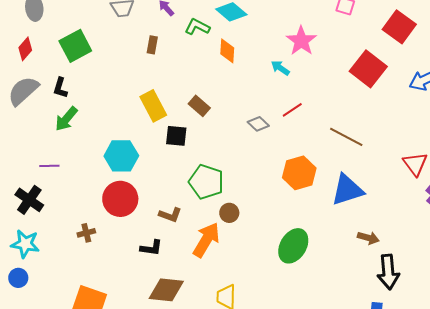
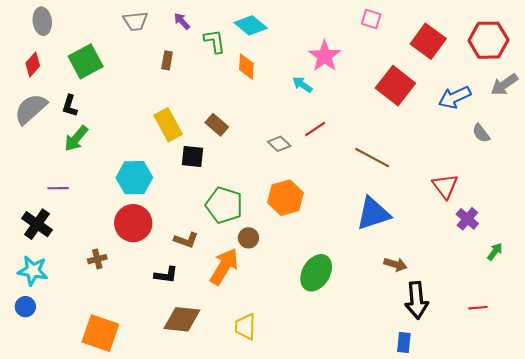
green L-shape: (197, 27) -> (215, 41), turned 55
orange hexagon: (299, 173) -> (285, 198), moved

